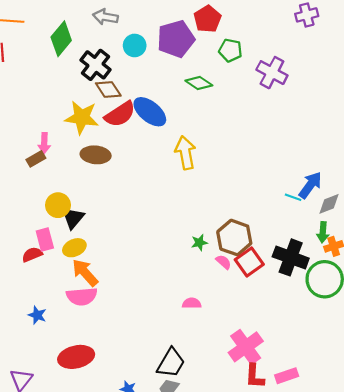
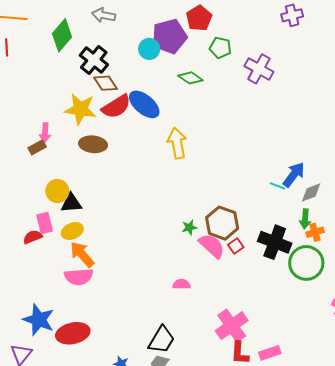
cyan circle: (135, 45) -> (149, 49), moved
black triangle: (73, 218) -> (71, 203), turned 45
pink semicircle: (224, 262) -> (212, 246), size x1.8
red square: (249, 262) -> (236, 246), size x0.6
blue star: (37, 315) -> (39, 320), moved, size x1.8

